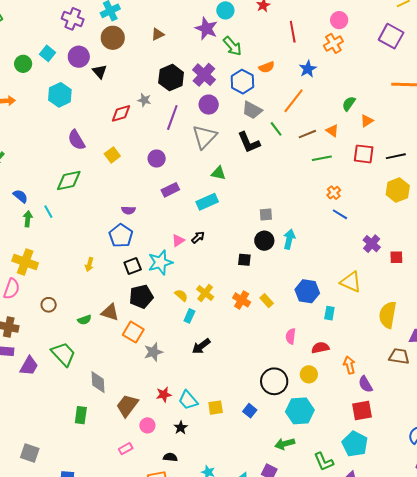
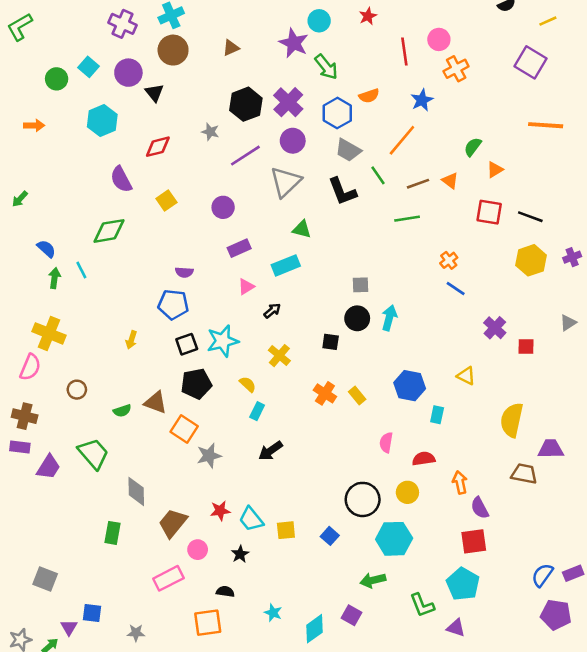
pink circle: (339, 20) -> (439, 39), moved
red diamond: (121, 113) -> (158, 147), moved
purple line: (172, 118) -> (245, 156), turned 35
black line: (396, 156) -> (530, 217), turned 30
green line: (322, 158) -> (407, 219), moved
blue pentagon: (121, 236) -> (173, 305), turned -30
pink triangle: (178, 240) -> (246, 287), moved
yellow triangle: (351, 282) -> (466, 376), size x0.7
yellow cross: (205, 293) -> (279, 356), moved
pink rectangle: (126, 449) -> (168, 578), size x1.6

